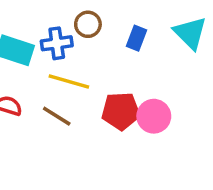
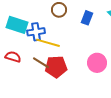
blue cross: (57, 43) -> (36, 32), moved
red pentagon: (121, 111) -> (56, 67), moved

